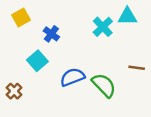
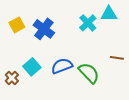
yellow square: (21, 18) -> (17, 25), moved
blue cross: (51, 34) -> (44, 29), size x1.5
cyan square: (37, 61) -> (32, 67), moved

